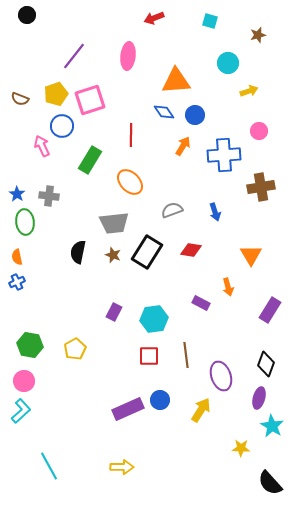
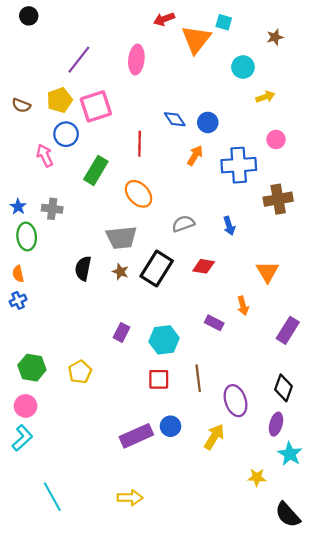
orange triangle: (176, 81) -> (196, 39), moved, turned -48

